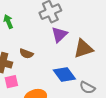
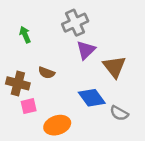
brown triangle: (83, 49) -> (114, 67), turned -50

